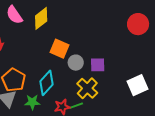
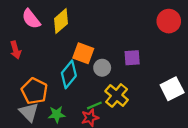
purple square: (98, 65) -> (132, 58), moved
cyan diamond: (46, 83) -> (69, 74), moved
green line: (76, 106) -> (94, 105), moved

